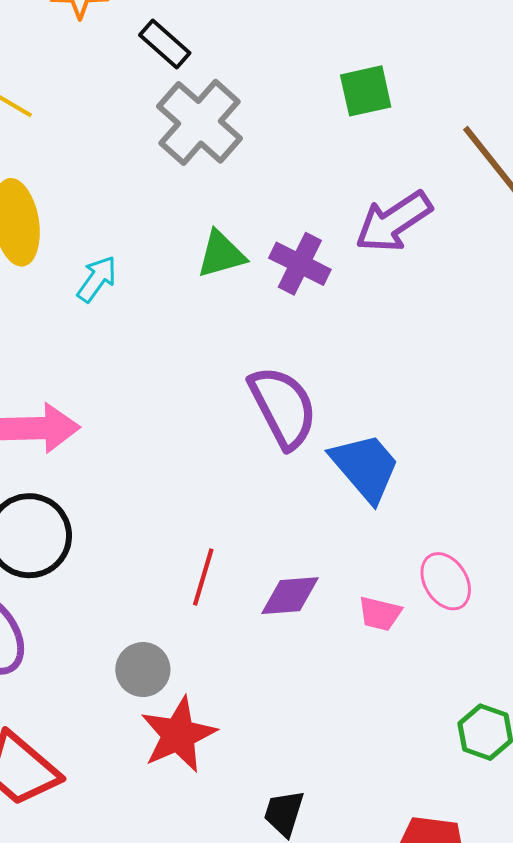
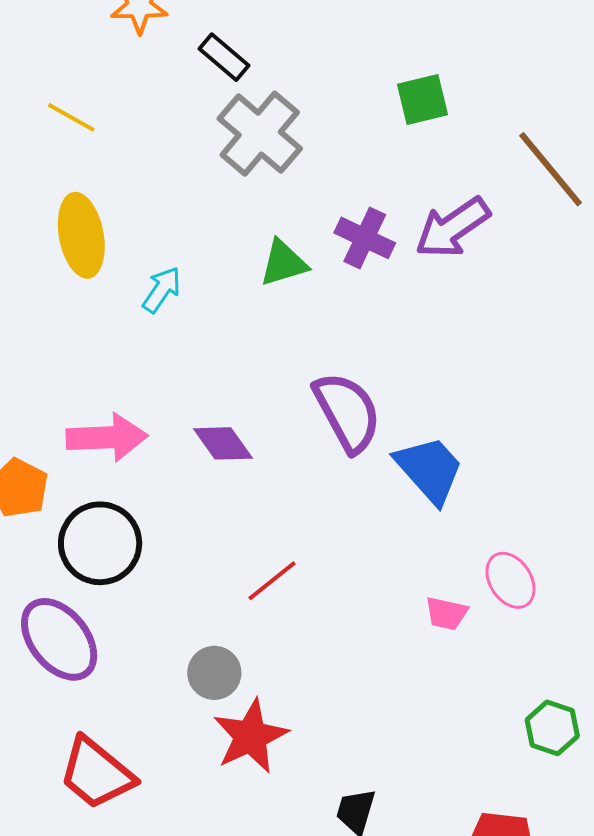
purple cross: (300, 264) -> (365, 238), moved
red line: (203, 577) -> (272, 581), turned 36
purple diamond: (290, 596) -> (223, 443), moved, turned 60

